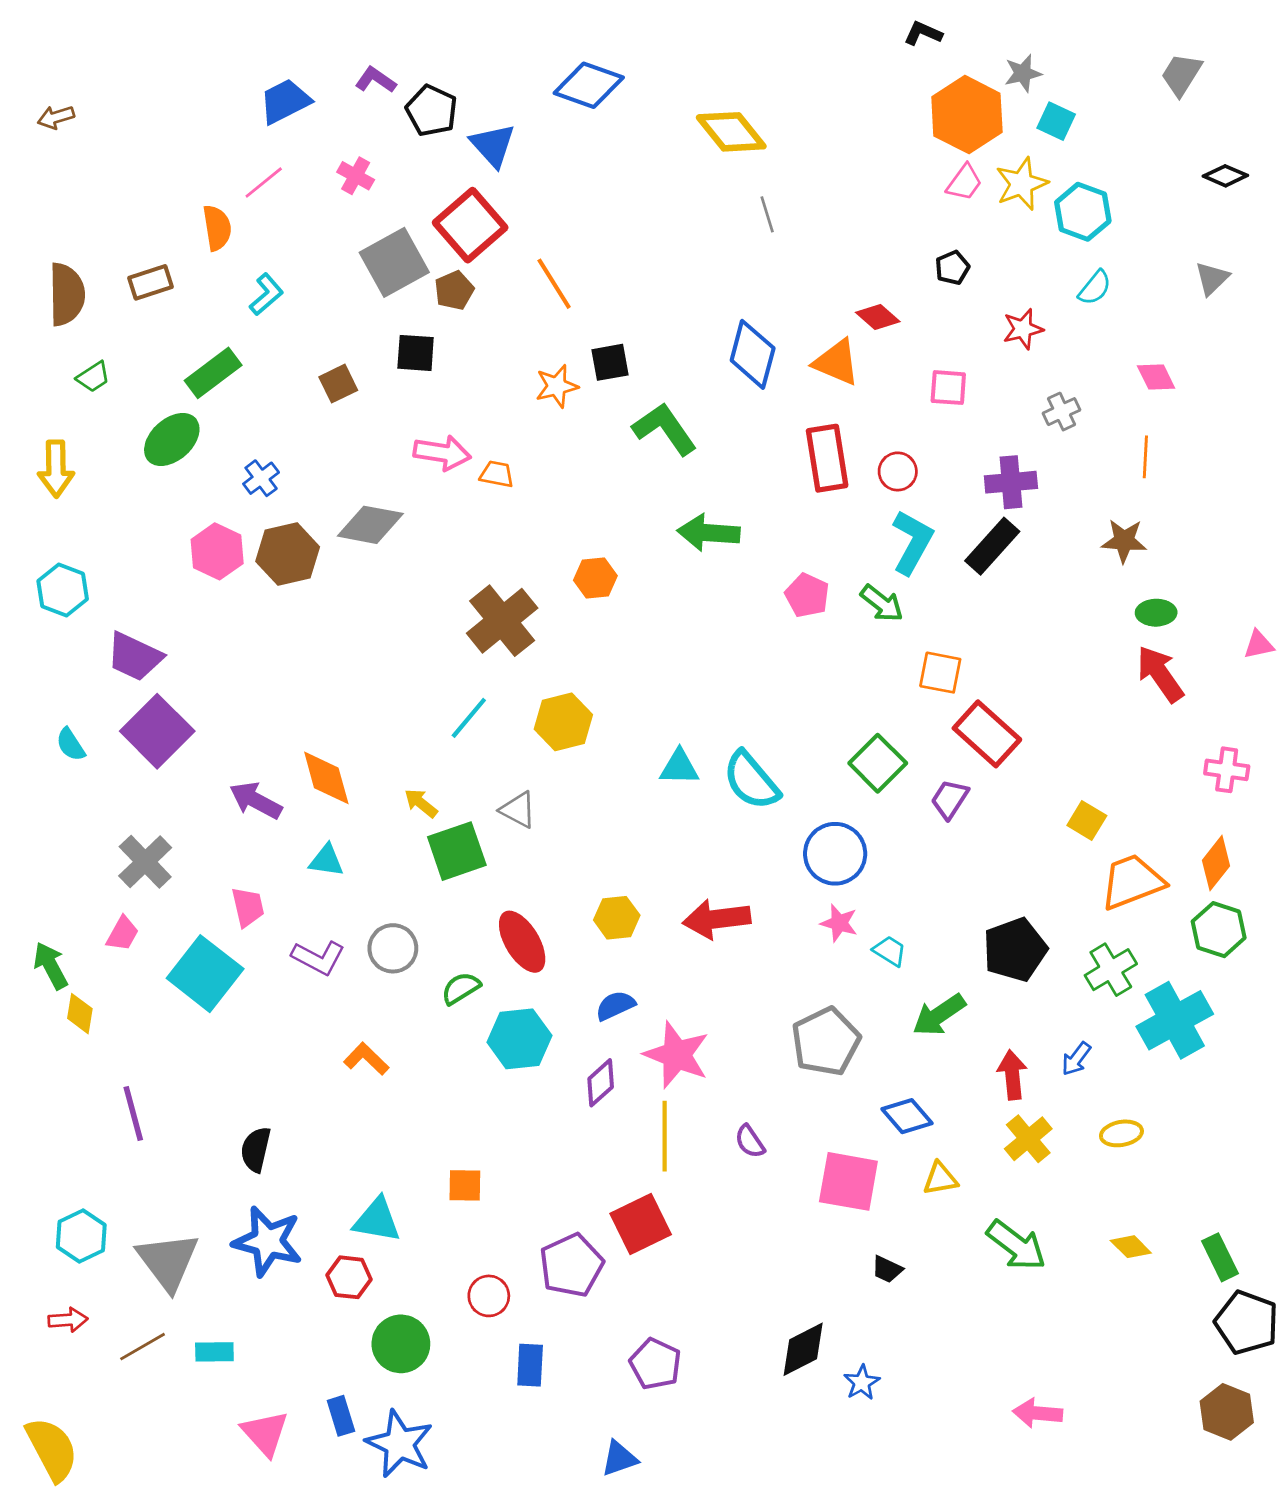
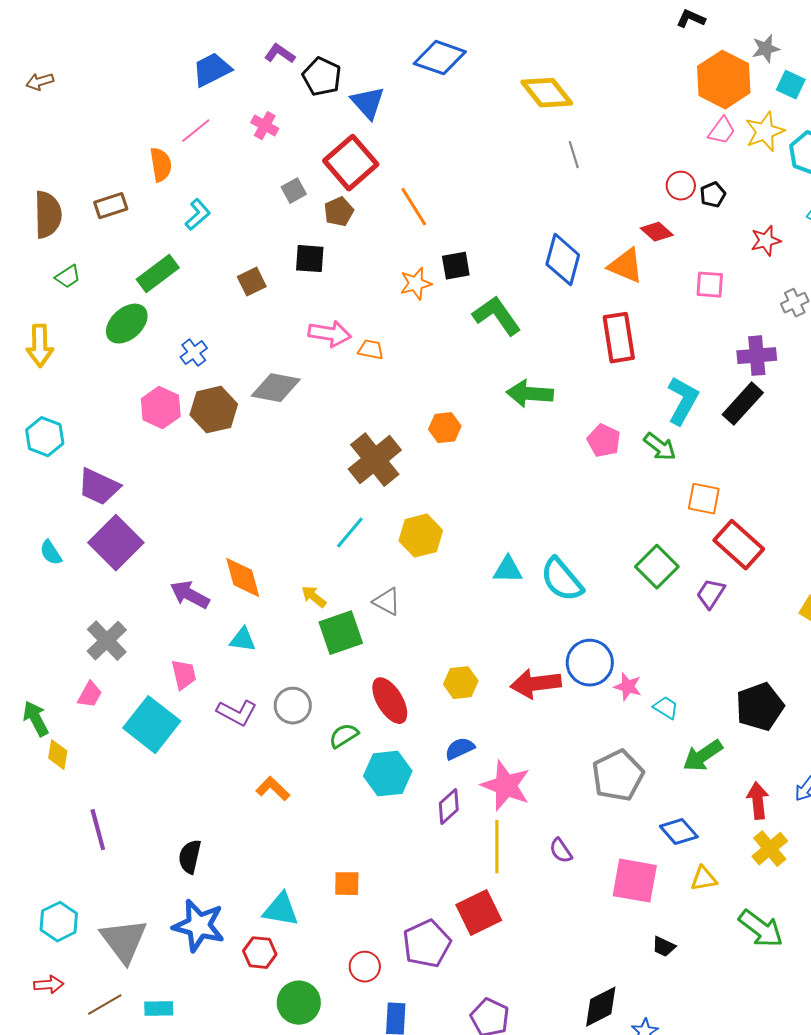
gray square: (394, 262) -> (294, 191), size x0.5
red circle: (898, 471) -> (681, 186), moved
blue circle: (835, 854) -> (590, 663), moved

